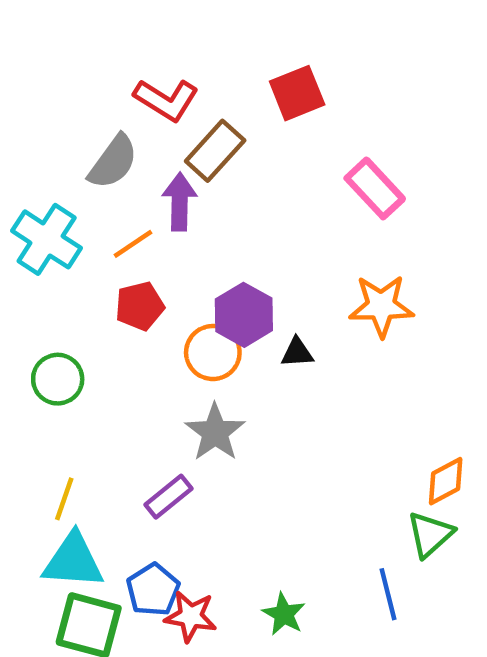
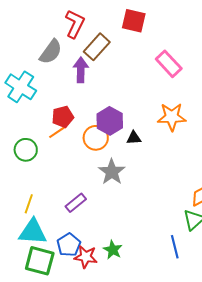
red square: (297, 93) -> (134, 21), turned 35
red L-shape: (166, 100) -> (75, 24), turned -96
orange line: (133, 244) -> (58, 132), moved
gray star: (215, 432) -> (112, 172), moved
green star: (284, 614) -> (113, 250), moved

